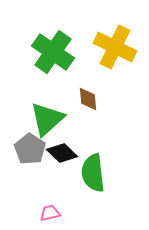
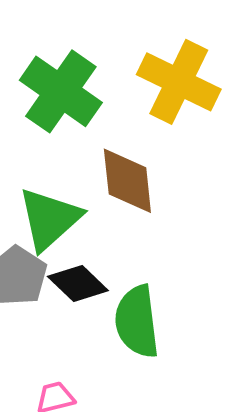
brown diamond: (88, 99) -> (127, 181), size x1.5

